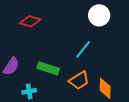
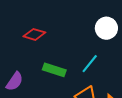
green rectangle: (48, 68) -> (54, 70), moved

